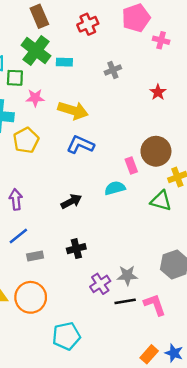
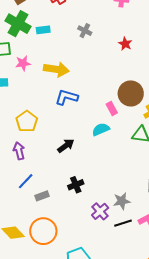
gray cross: (113, 70) -> (85, 31), turned -32
yellow pentagon: (26, 140) -> (27, 121), moved

